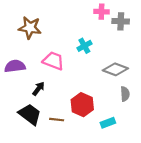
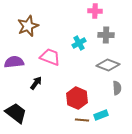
gray cross: (121, 21) -> (106, 35), moved
brown star: (30, 28) -> (28, 26), turned -30
black trapezoid: (30, 114) -> (16, 113), moved
brown line: (57, 120) -> (82, 120), moved

